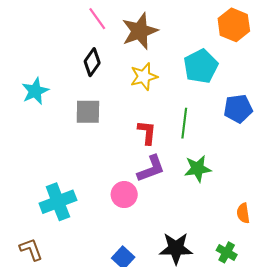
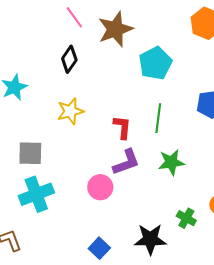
cyan pentagon: (201, 66) -> (155, 63), moved
yellow star: (144, 77) -> (70, 111), moved
gray square: (88, 112) -> (30, 153), moved
green cross: (227, 252) -> (186, 218), moved

